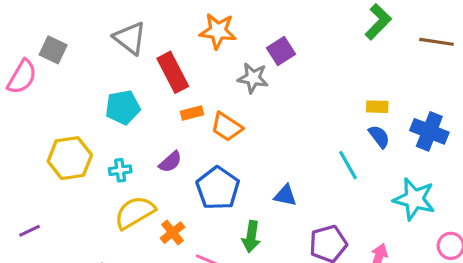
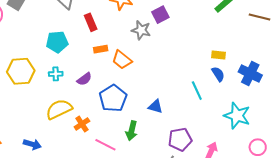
red rectangle: (173, 72) -> (91, 22), size x0.7
cyan cross: (120, 170) -> (56, 74), moved

